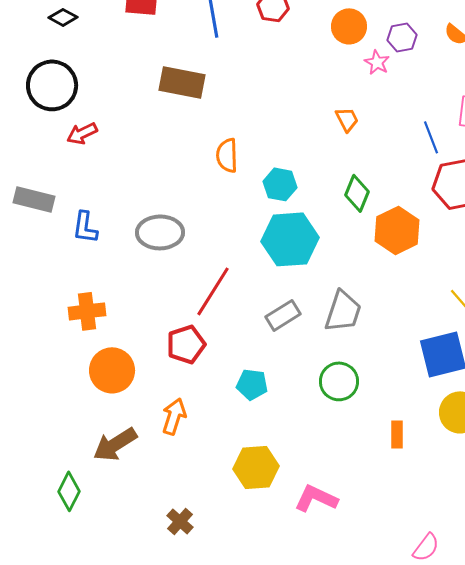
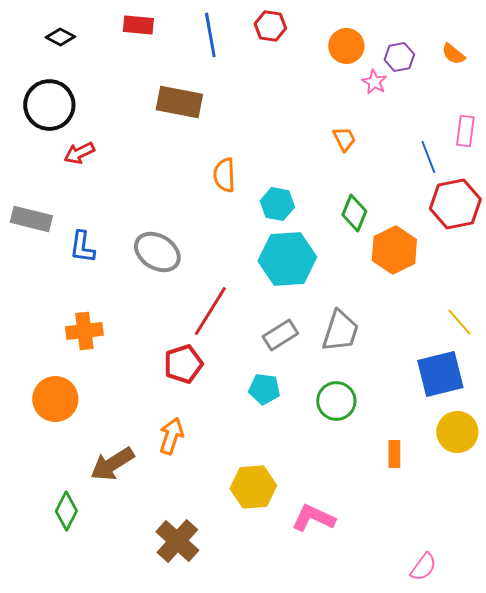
gray ellipse: (160, 232) -> (157, 252), turned 33
orange circle: (112, 370) -> (55, 399), moved
cyan pentagon: (252, 384) -> (264, 389), moved
brown cross: (180, 521) -> (177, 541), size x1.6

